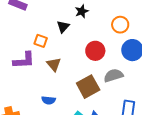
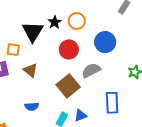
black star: (82, 11) -> (55, 22), moved
orange circle: (120, 25) -> (77, 21), moved
black triangle: (63, 27) -> (33, 32), size x1.6

